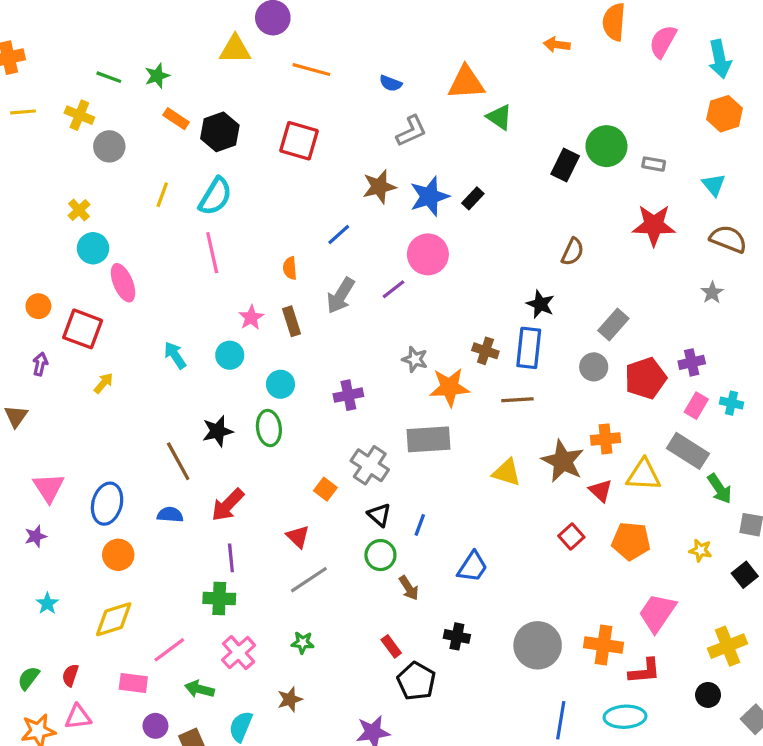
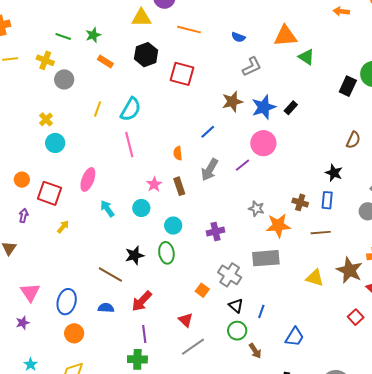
black hexagon: (220, 132) -> (146, 55), moved
pink ellipse: (123, 283) -> (88, 179), moved, turned 45
blue rectangle: (529, 348) -> (327, 200), size x0.7
brown line: (178, 461) -> (110, 275), turned -30

